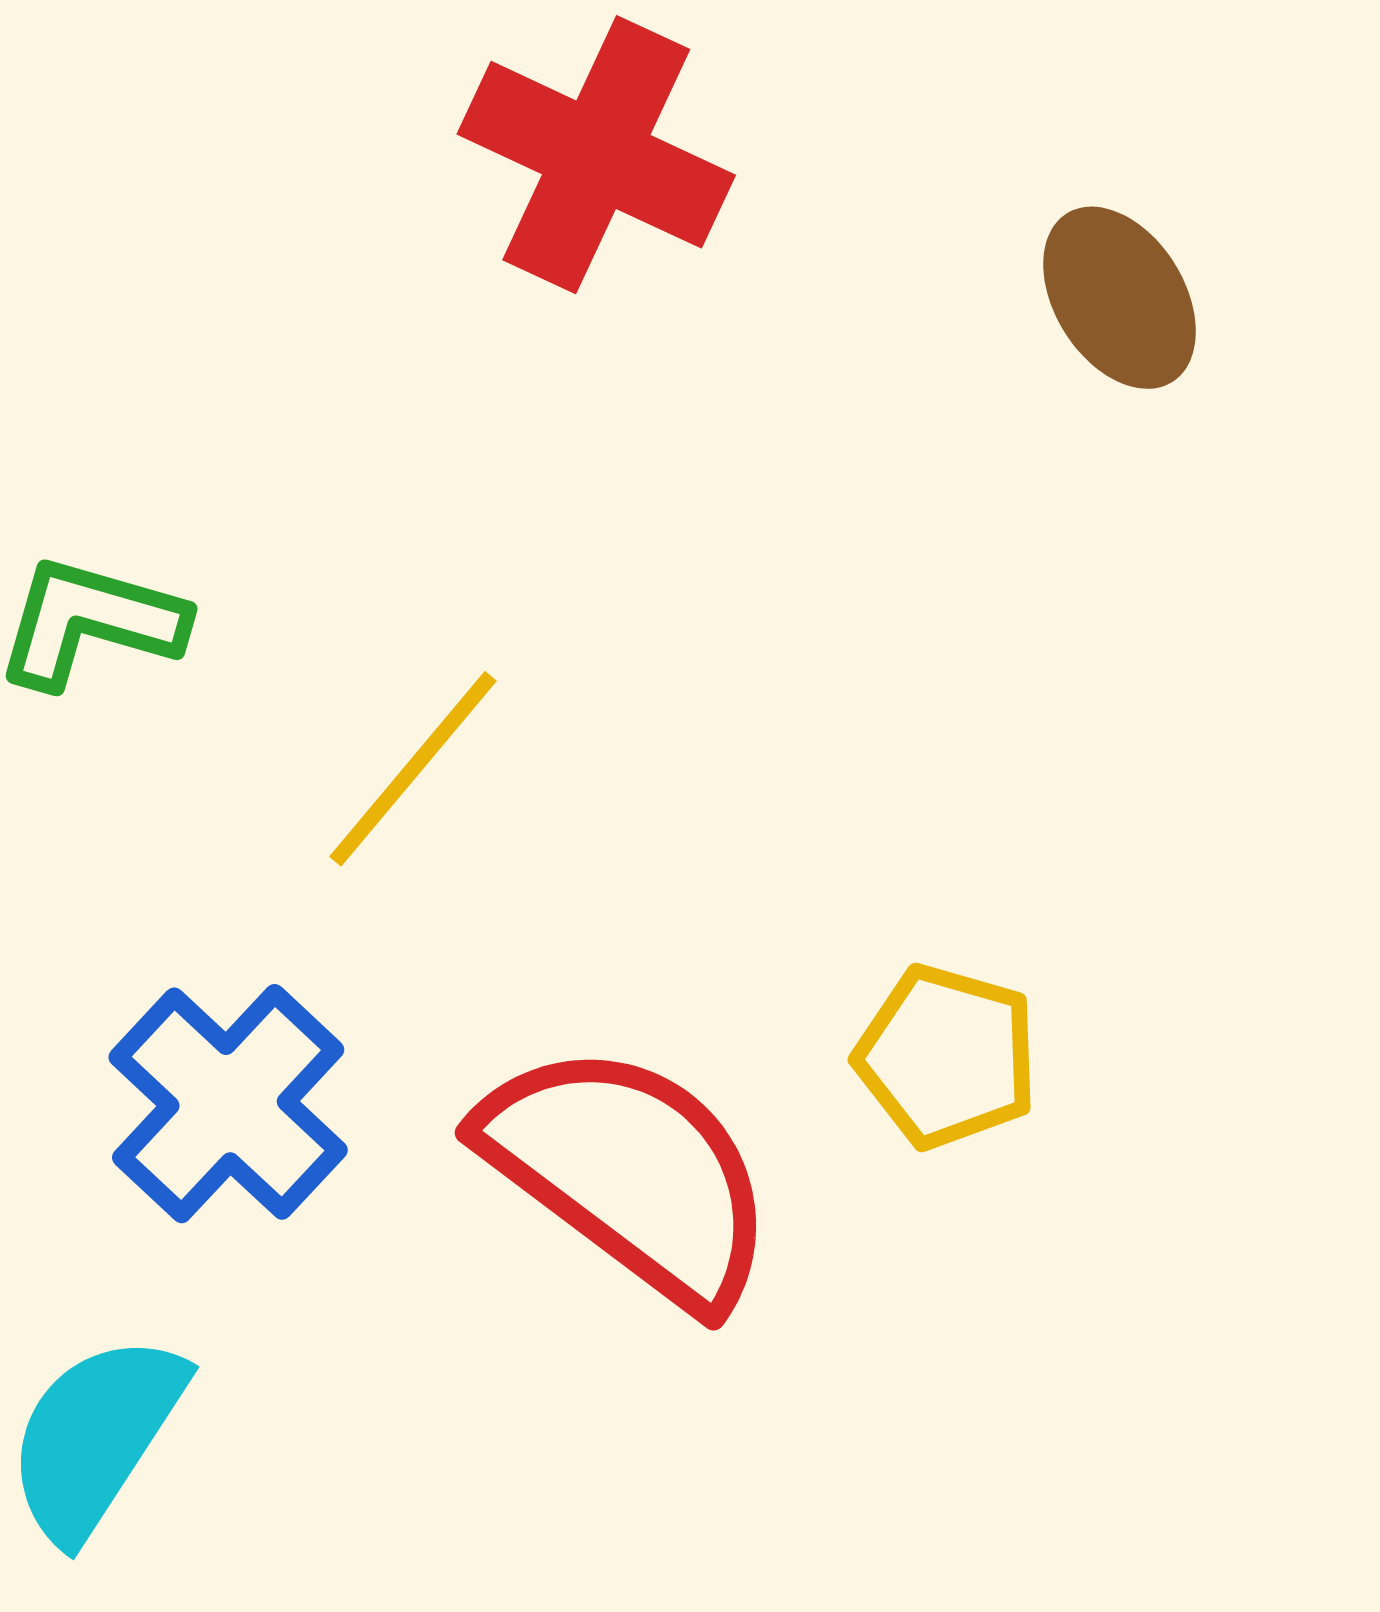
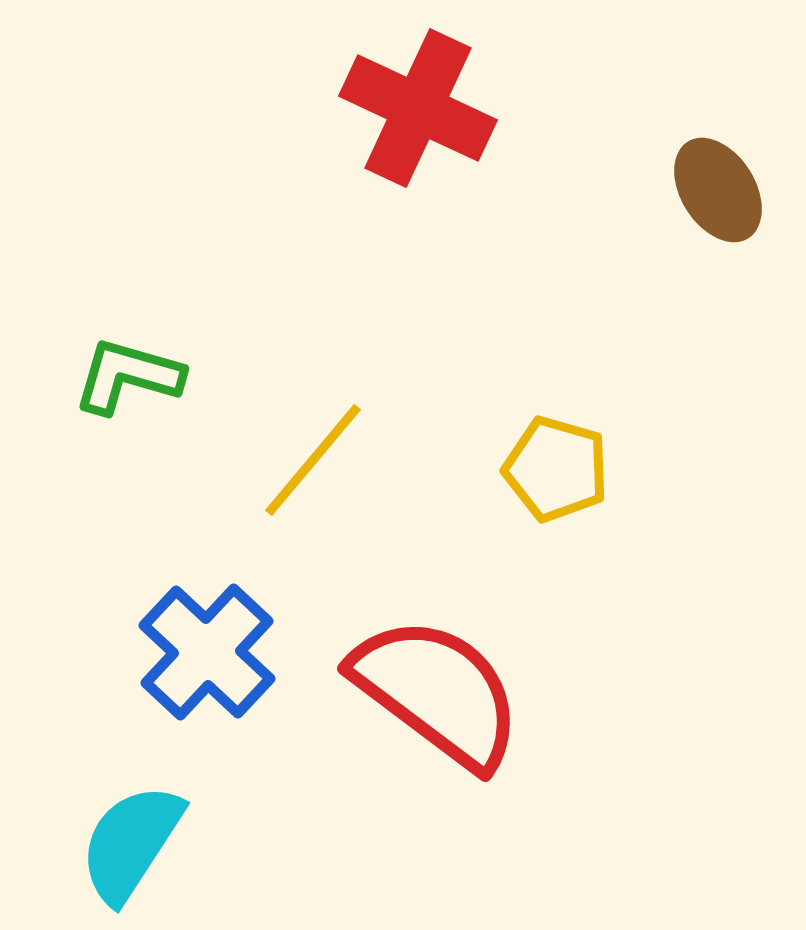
yellow pentagon: (947, 1057) -> (556, 469), moved

